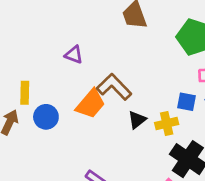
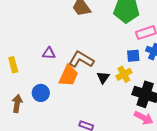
purple triangle: (74, 55) -> (49, 53), moved
yellow rectangle: (25, 93) -> (13, 65), moved

